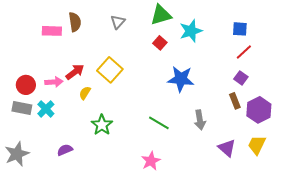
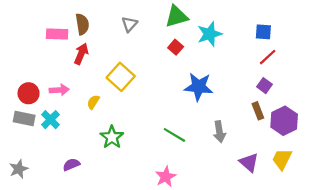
red arrow: (75, 72) -> (81, 54), moved, turned -30
gray star: (17, 154) -> (19, 169), size x0.7

